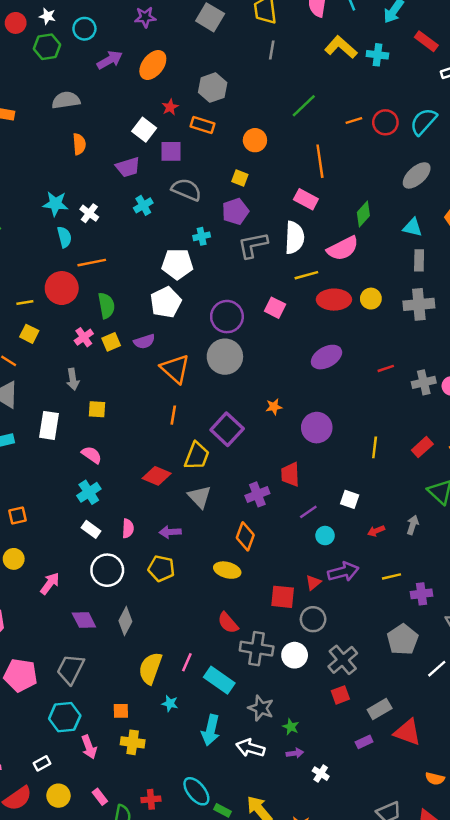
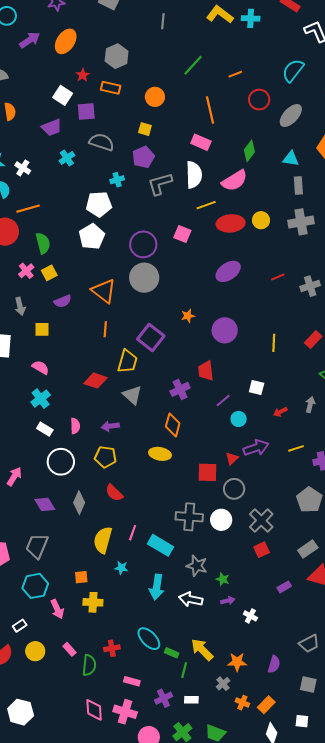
red circle: (385, 122) -> (259, 100), moved
purple semicircle: (144, 341) -> (63, 301), moved
red semicircle: (228, 623) -> (114, 493), moved
gray rectangle: (380, 709) -> (308, 549), moved

